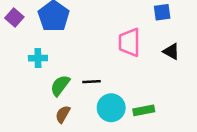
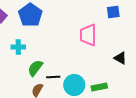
black triangle: (171, 52) -> (120, 58), moved
black line: (92, 82) -> (53, 77), moved

